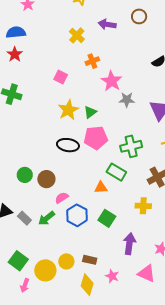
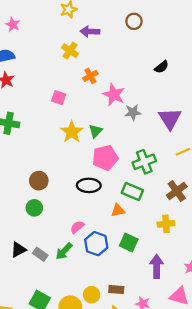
purple arrow: (107, 24) -> (90, 32), moved
black ellipse: (68, 145) -> (89, 185), moved
brown circle: (46, 179) -> (39, 181), moved

